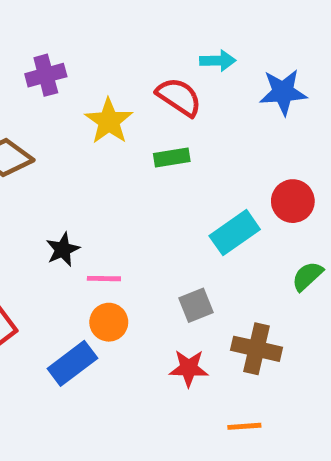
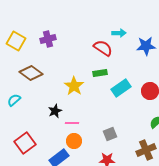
yellow star: (109, 121) -> (74, 86), moved
cyan rectangle: (235, 233) -> (121, 88), moved
brown cross: (257, 349) -> (146, 150), moved, turned -36

